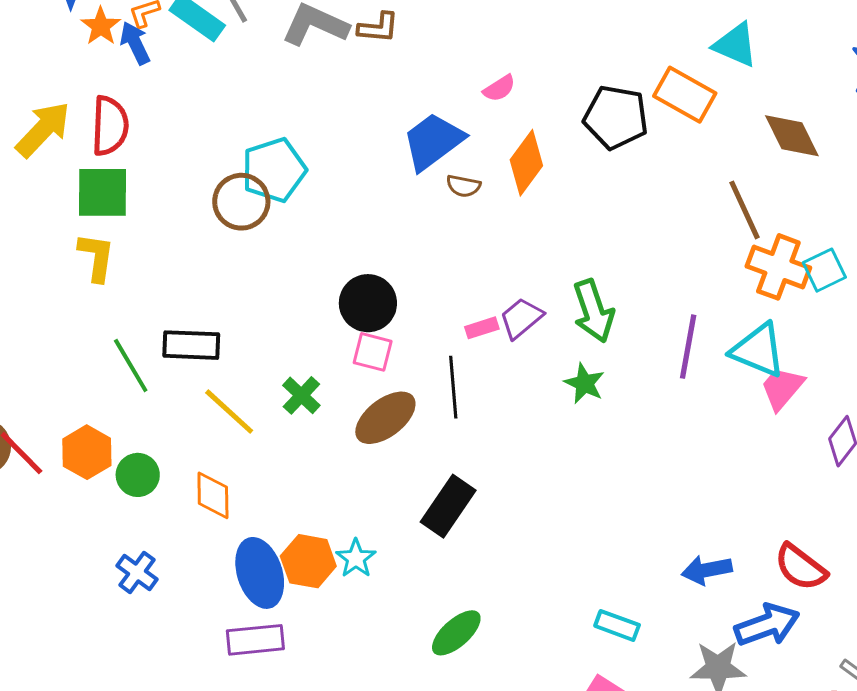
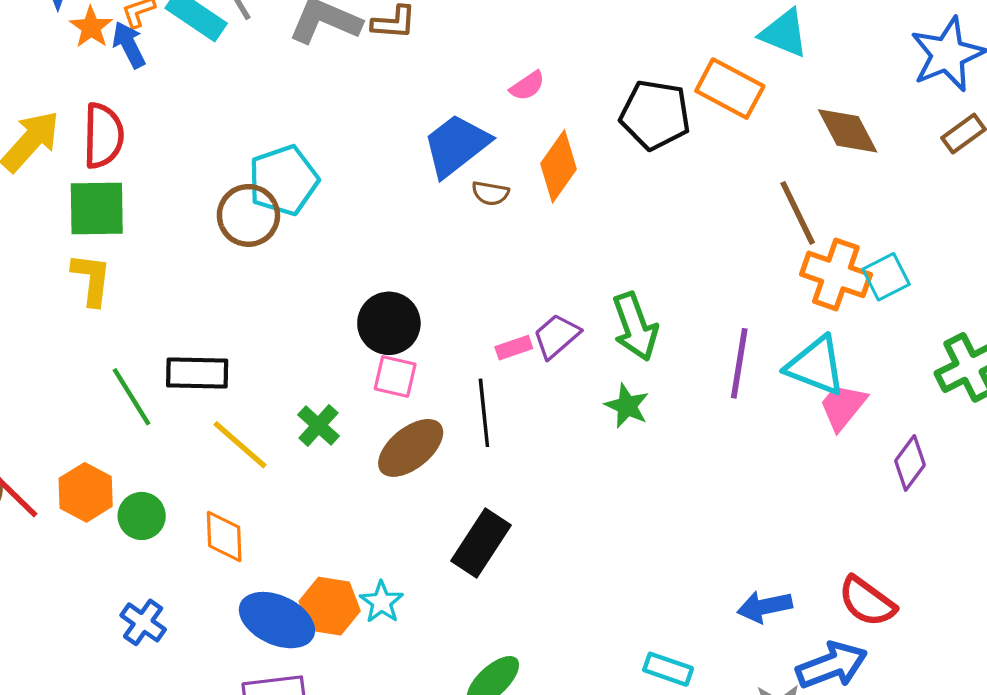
blue ellipse: (260, 573) -> (277, 620), turned -46

